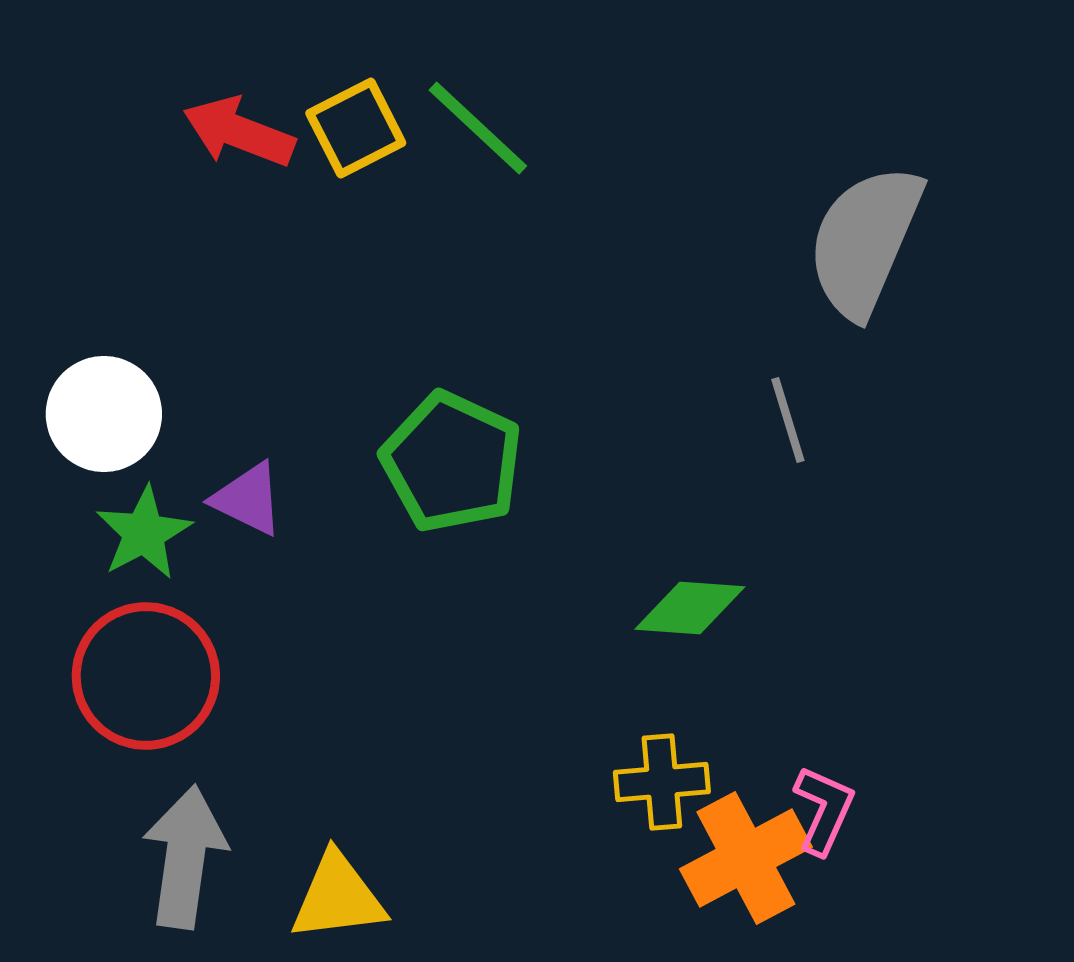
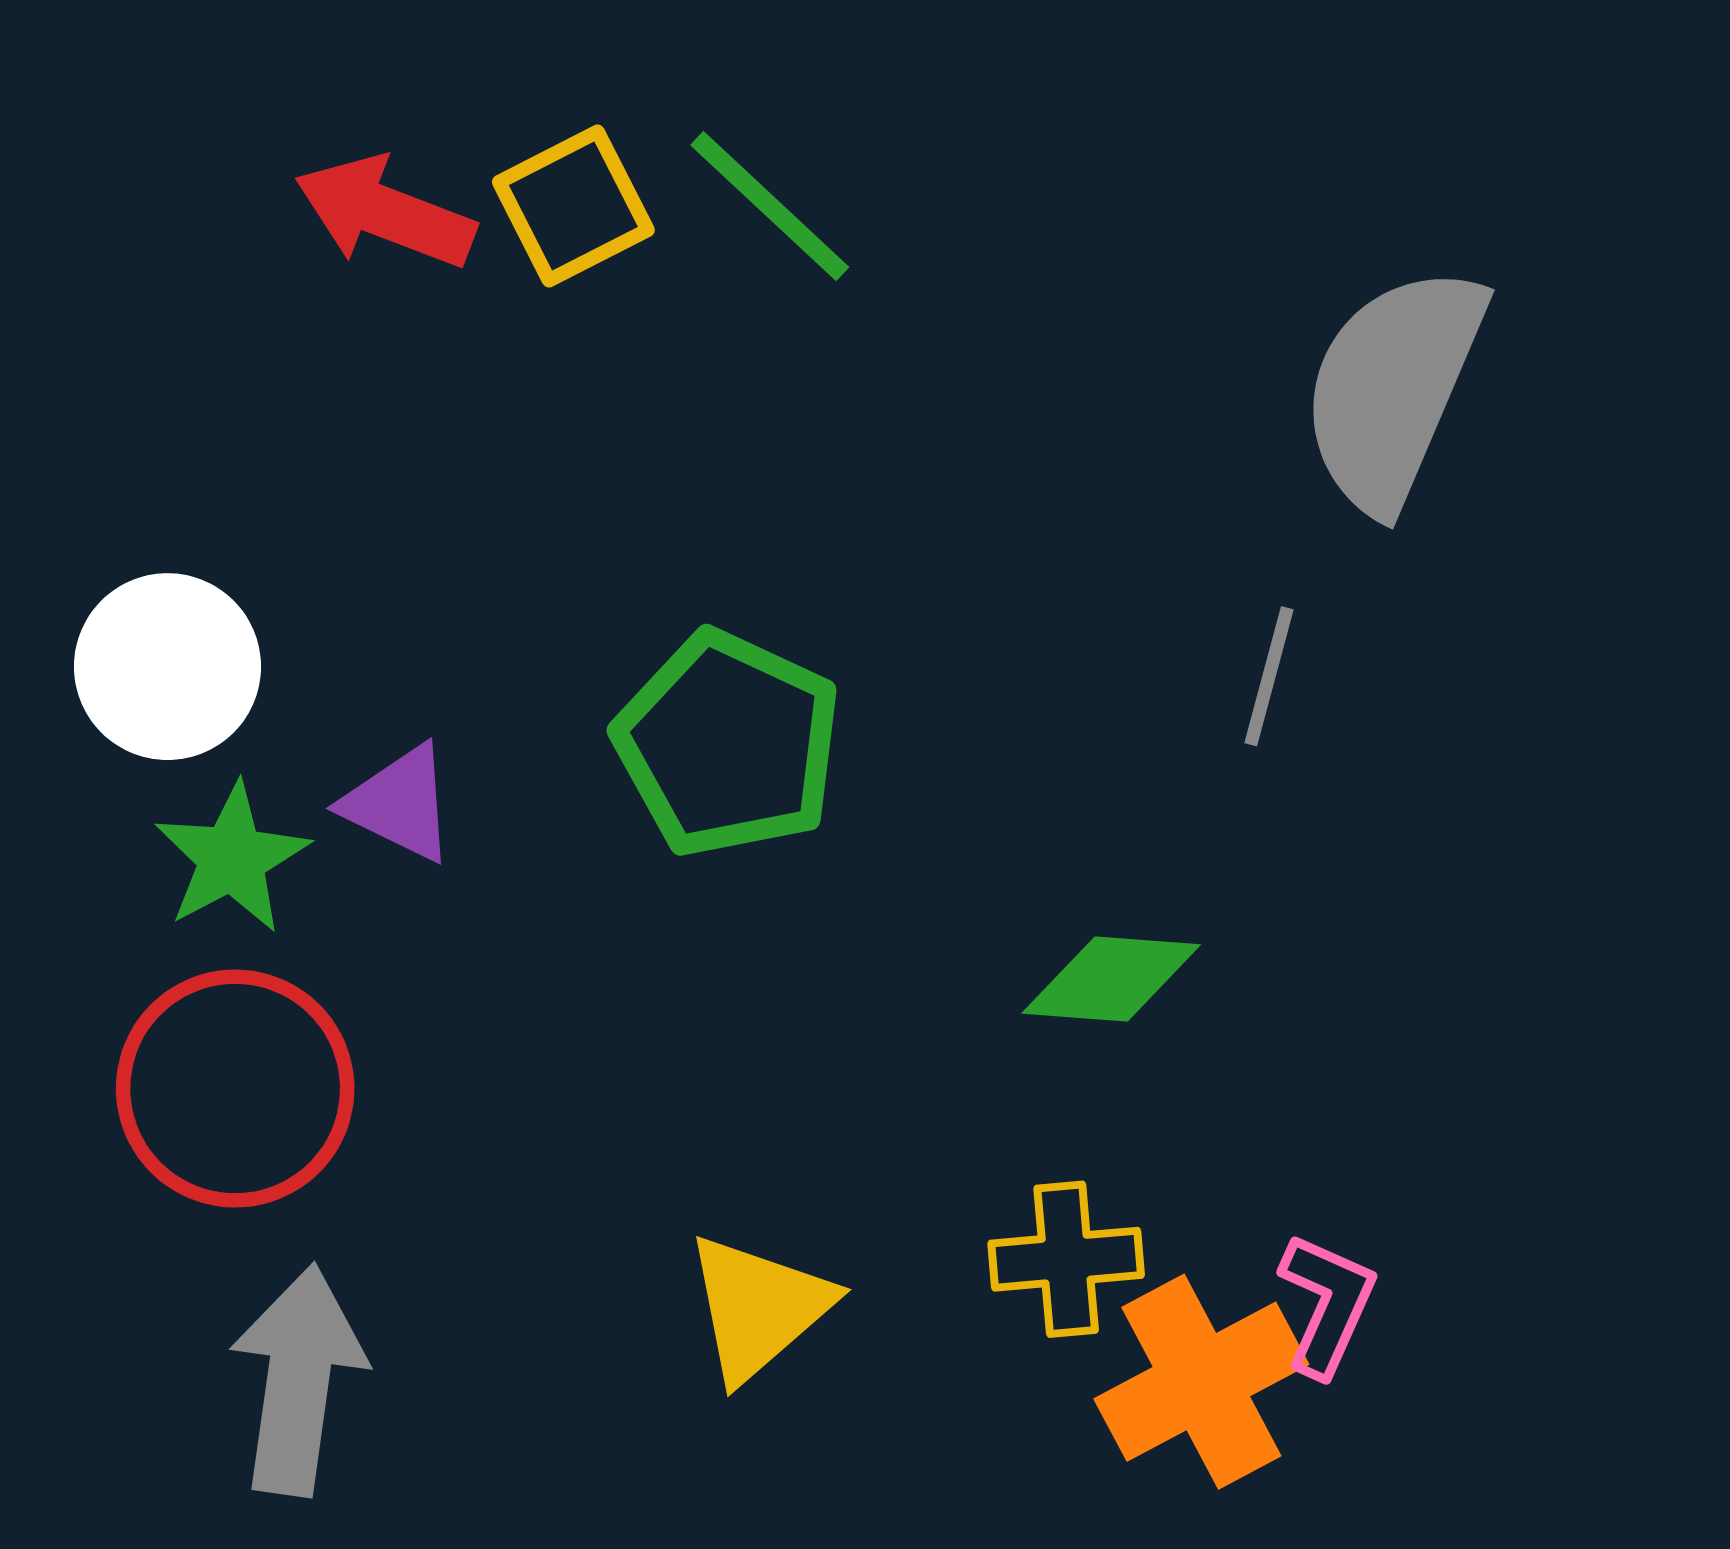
gray line: (788, 420) -> (1269, 676), turned 32
yellow triangle: (338, 897) -> (759, 1308), moved, turned -34

